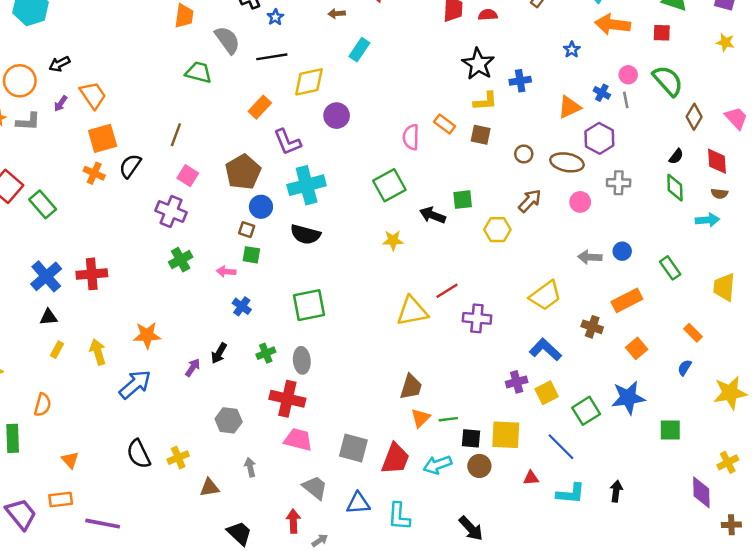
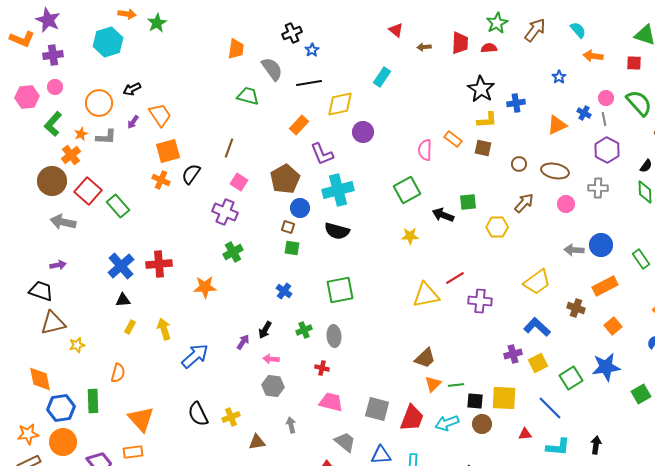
brown arrow: (337, 14) -> (424, 47), moved
orange arrow: (613, 24) -> (593, 56), size x0.7
purple hexagon: (599, 138) -> (607, 150), moved
blue circle: (622, 251) -> (601, 245), size x1.5
pink arrow: (226, 272) -> (271, 359), moved
orange star: (147, 335) -> (205, 287), moved
brown trapezoid: (411, 387) -> (425, 358), turned 30
red cross: (287, 399) -> (322, 368), size x0.5
green square: (670, 430) -> (641, 394), turned -30
orange triangle: (70, 460) -> (141, 419), size x1.8

